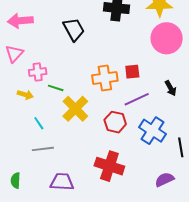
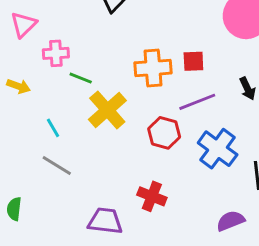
yellow arrow: (25, 95) -> (18, 86), moved
gray line: (43, 149) -> (57, 166), turned 35
red cross: (109, 166) -> (152, 196), size x0.7
purple trapezoid: (62, 182) -> (105, 221), moved

